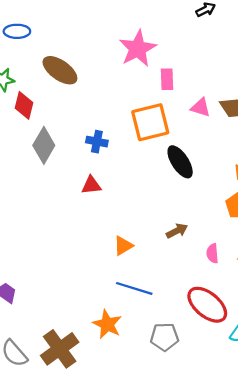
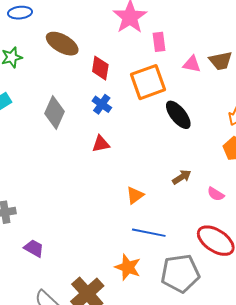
red diamond: (24, 105) -> (100, 68), moved
blue cross: (97, 142) -> (102, 104), turned 30
pink semicircle: (212, 253) -> (216, 194), turned -48
gray pentagon: (164, 337) -> (180, 273), size x1.5

